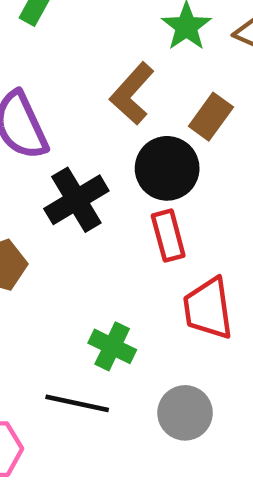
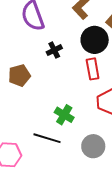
black cross: (76, 200) -> (54, 50), size x0.6

